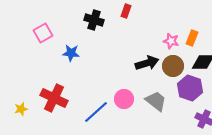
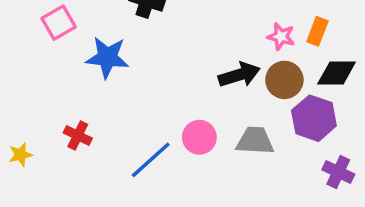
blue star: (71, 53) -> (107, 57), size x1.4
red cross: (54, 98) -> (78, 136), size x0.6
gray trapezoid: (156, 101) -> (255, 141), turned -35

